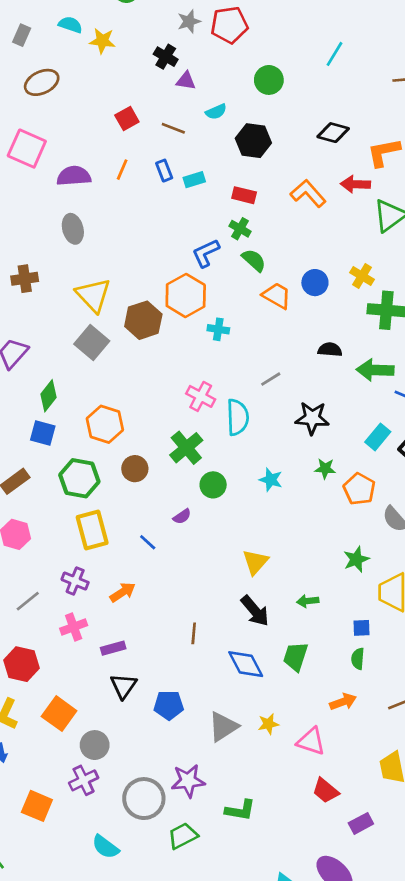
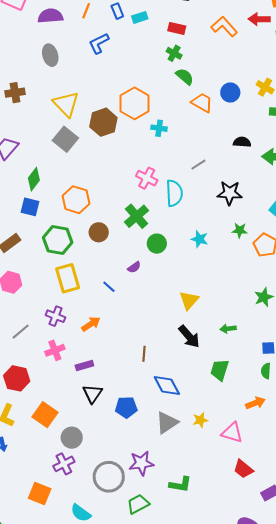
blue L-shape: (206, 253) -> (99, 43), moved
blue diamond: (246, 664) -> (167, 385), moved
orange square: (37, 806) -> (40, 494), moved

